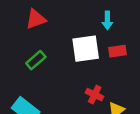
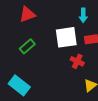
red cross: (95, 95) -> (77, 61), moved

